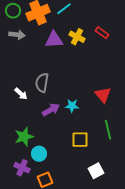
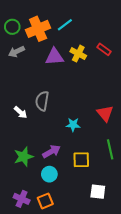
gray arrow: (17, 35) -> (16, 52), turned 147
purple arrow: (51, 110) -> (51, 151), moved
cyan circle: (39, 154) -> (49, 174), moved
purple cross: (22, 168) -> (22, 199), moved
white square: (96, 171) -> (98, 192), turned 35

